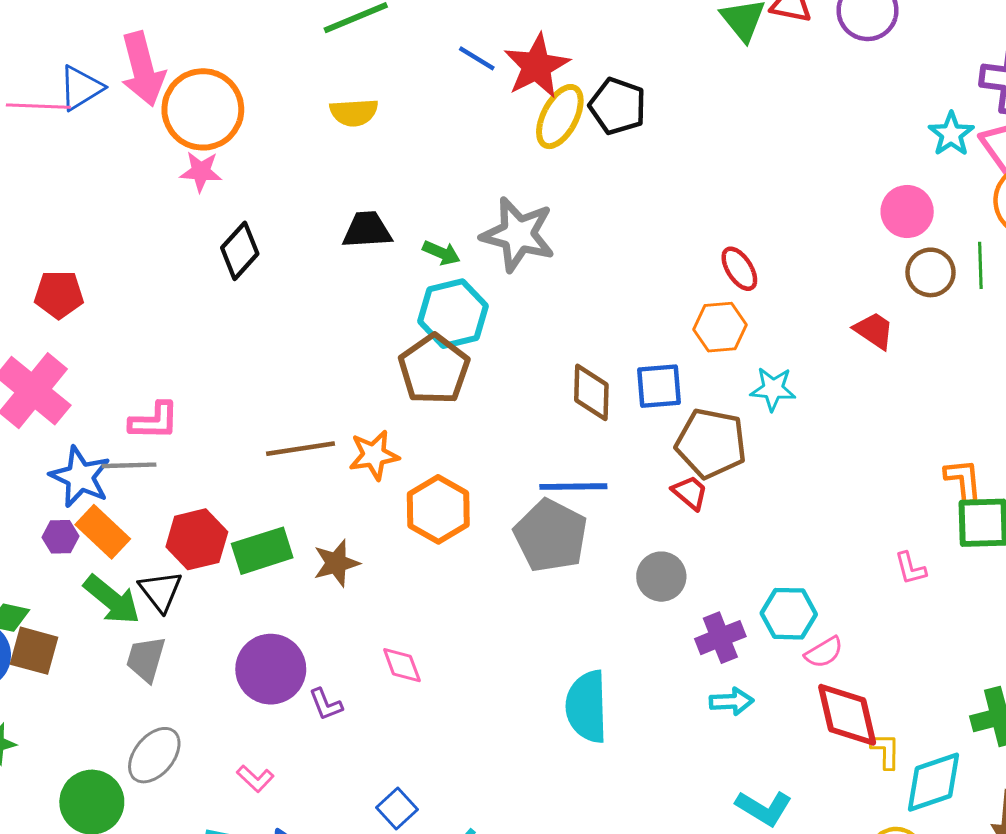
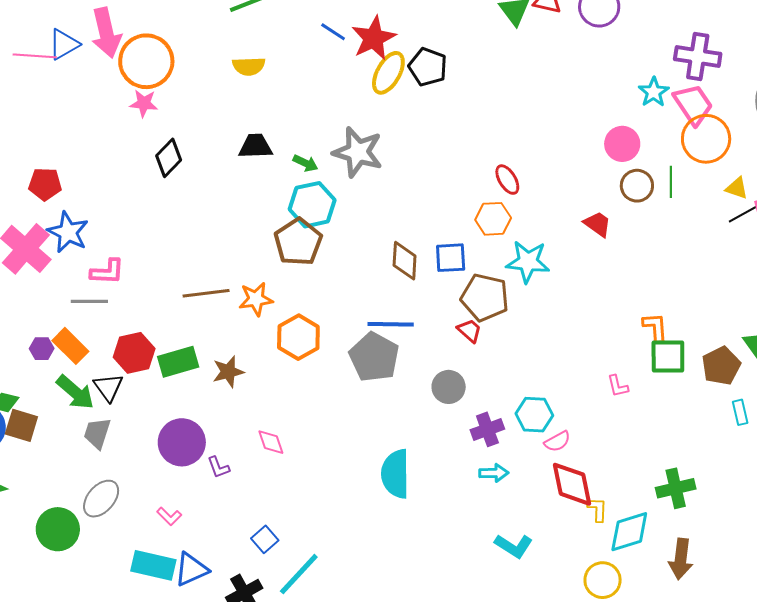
cyan star: (773, 389) -> (528, 262), size x1.4
blue star: (80, 477) -> (68, 232), moved

